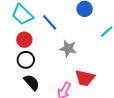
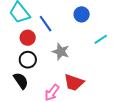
red circle: (24, 40) -> (28, 38), moved
black circle: (26, 60) -> (28, 60), moved

